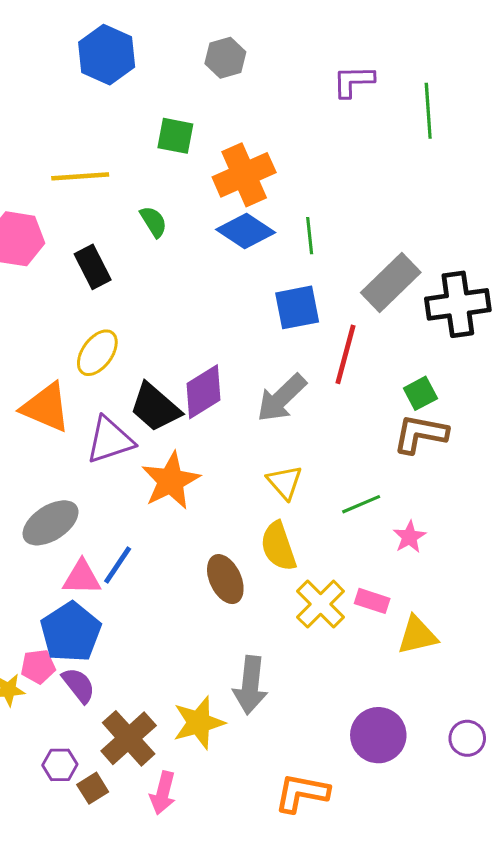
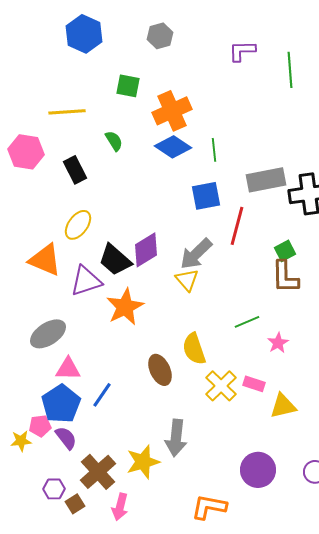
gray rectangle: (391, 283) -> (266, 180), turned 33
brown L-shape: (420, 434) -> (285, 277), turned -102
yellow triangle: (285, 482) -> (187, 280), moved
blue line: (118, 565) -> (102, 395), moved

